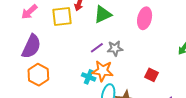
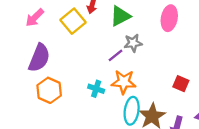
yellow square: (62, 16) -> (73, 21), turned -30
gray star: (115, 48) -> (133, 43), moved
cyan cross: (89, 77) -> (96, 89), moved

